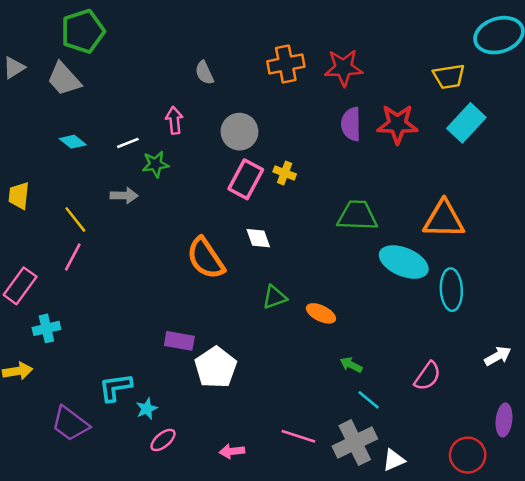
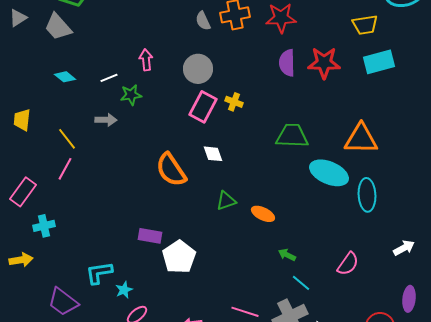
gray semicircle: (204, 73) -> (203, 21), moved
cyan rectangle: (466, 123) -> (379, 62), turned 32

